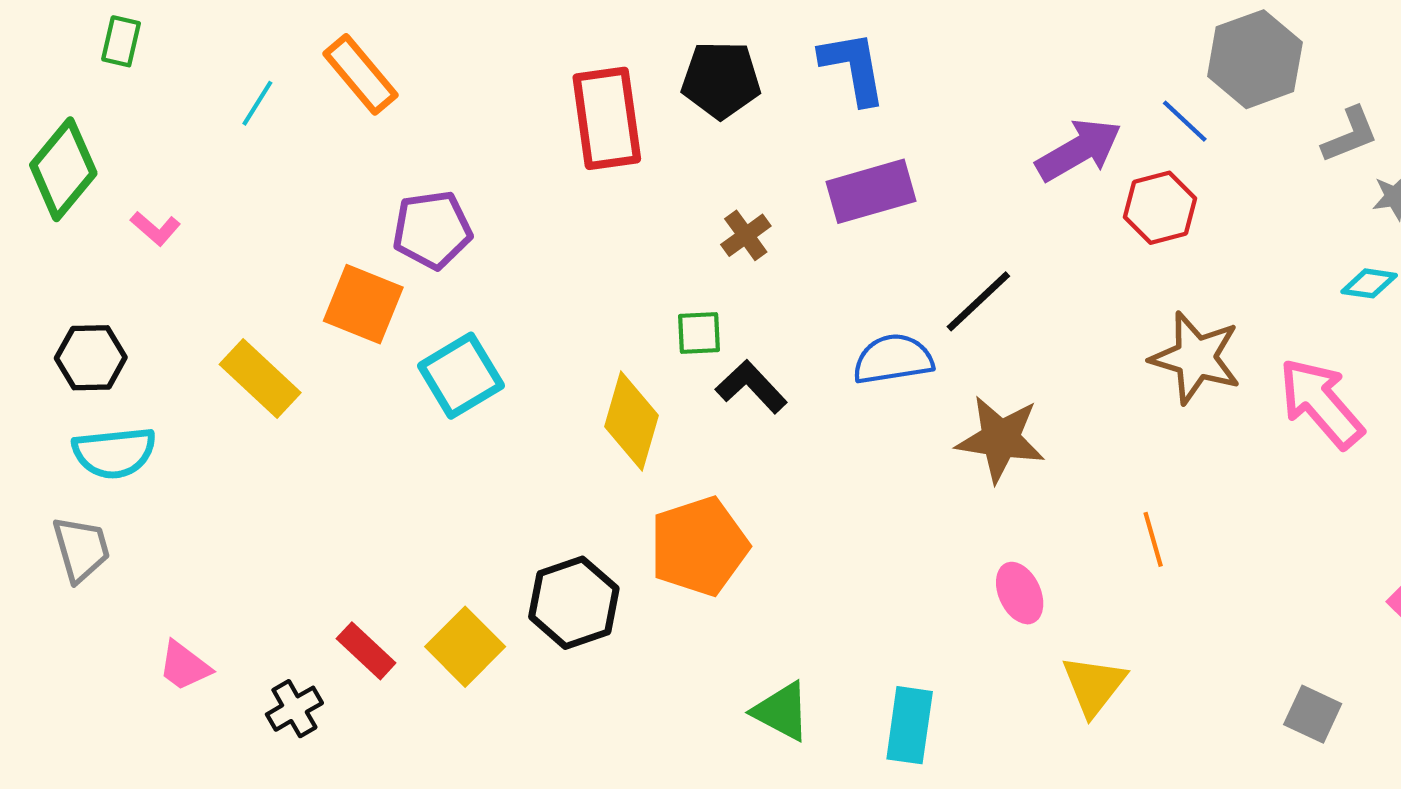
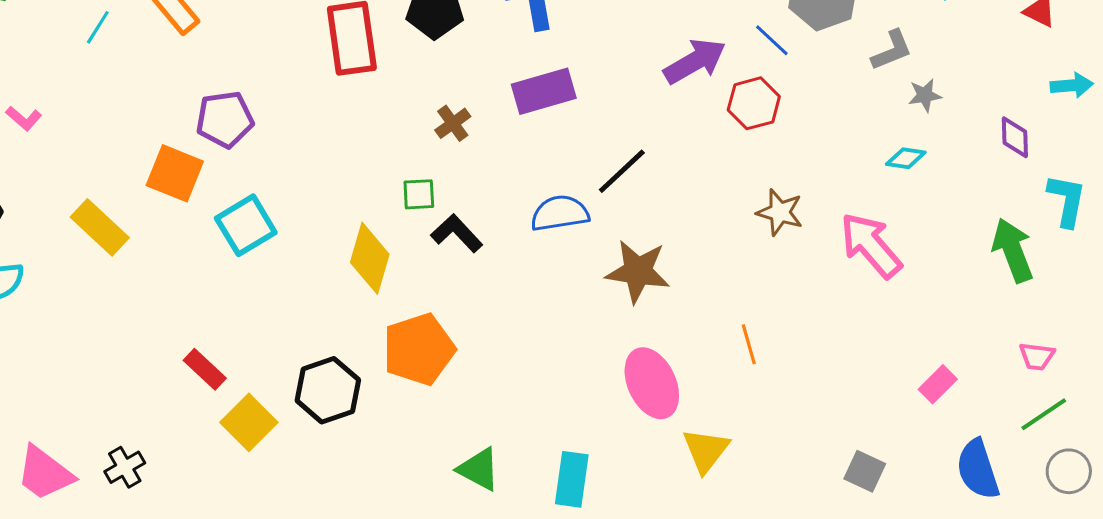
brown star: (1196, 358) -> (780, 212), size x0.7
pink ellipse: (1020, 593) -> (652, 383), size x1.6
red rectangle: (366, 651) -> (205, 369), moved
pink trapezoid: (184, 666) -> (45, 473), moved, size x1.5

